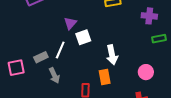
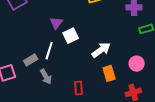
white arrow: (112, 55) -> (101, 50), turned -108
orange rectangle: (105, 77) -> (109, 73), moved

